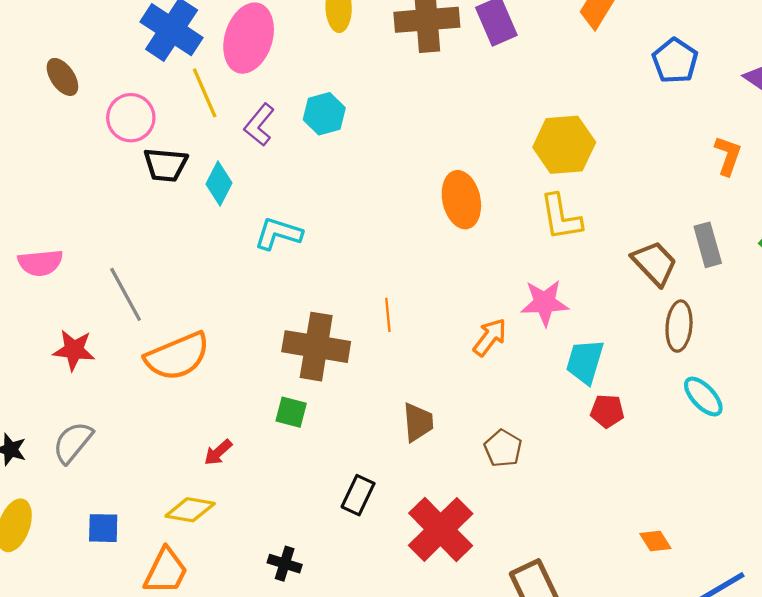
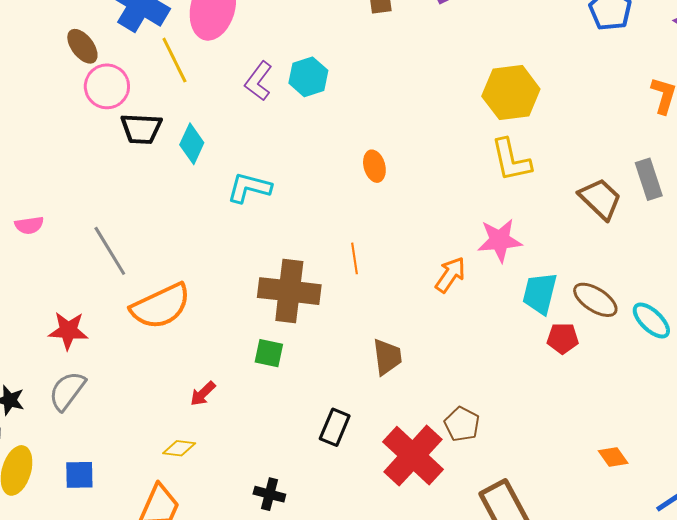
brown ellipse: (62, 77) -> (82, 46), moved
cyan hexagon: (324, 114) -> (308, 77), moved
purple L-shape: (259, 125) -> (259, 81), moved
orange ellipse: (461, 200) -> (374, 166), moved, size x0.6
pink semicircle: (40, 263) -> (29, 225), size x0.7
brown ellipse: (679, 326) -> (595, 300), moved, turned -60
red star: (74, 350) -> (68, 331), moved
brown pentagon: (503, 448) -> (462, 424), moved
yellow diamond: (190, 510) -> (179, 448), size x0.7
blue square: (103, 528) -> (79, 475), moved

